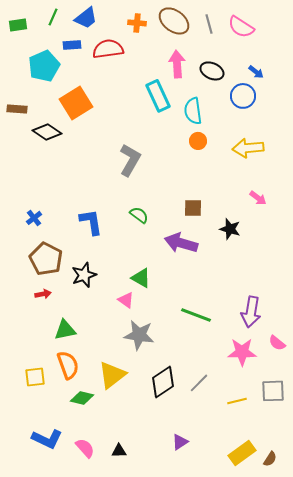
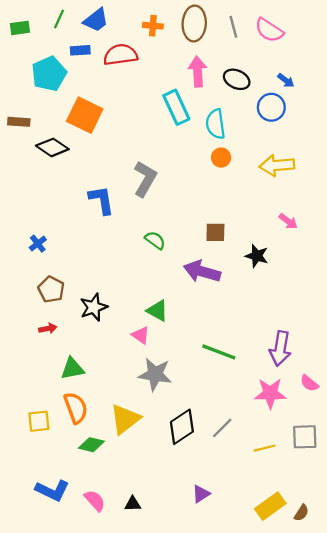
brown ellipse: (174, 21) -> (194, 23), turned 56
orange square: (76, 103) -> (85, 115), turned -32
blue L-shape: (91, 222) -> (101, 200), moved
brown pentagon: (46, 259) -> (51, 289), size x0.7

